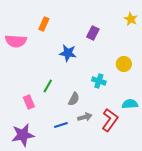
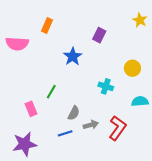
blue star: (68, 53) -> (73, 56), turned 30
gray semicircle: (74, 99) -> (74, 113), moved
cyan semicircle: (130, 104) -> (140, 101), moved

